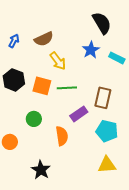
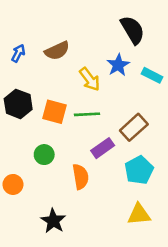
yellow arrow: (58, 61) -> (90, 79), moved
brown rectangle: (103, 98) -> (134, 127), turned 35
cyan pentagon: (107, 131) -> (139, 170), turned 30

